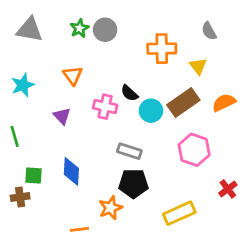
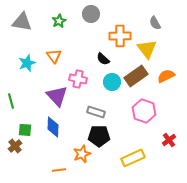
gray circle: (105, 30) -> (91, 14), moved
yellow triangle: (198, 66) -> (147, 49), size x1.5
cyan star: (23, 85) -> (27, 63), moved
black semicircle: (129, 93) -> (103, 59), moved
purple triangle: (62, 116) -> (57, 96), moved, size x1.6
brown cross: (20, 197) -> (15, 146), turned -32

